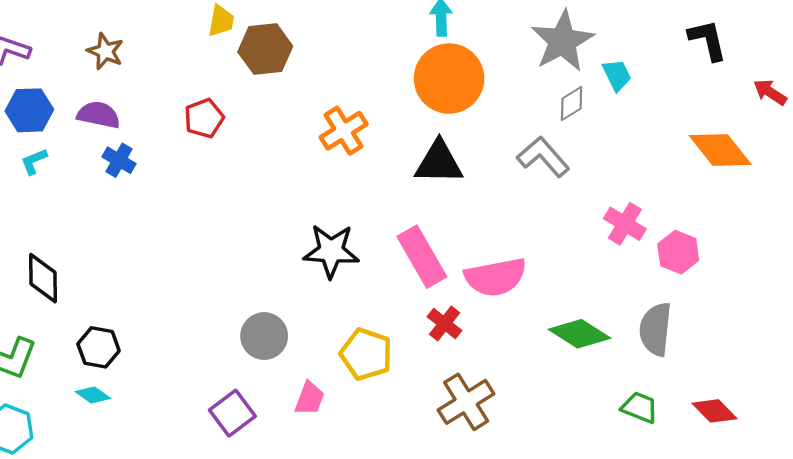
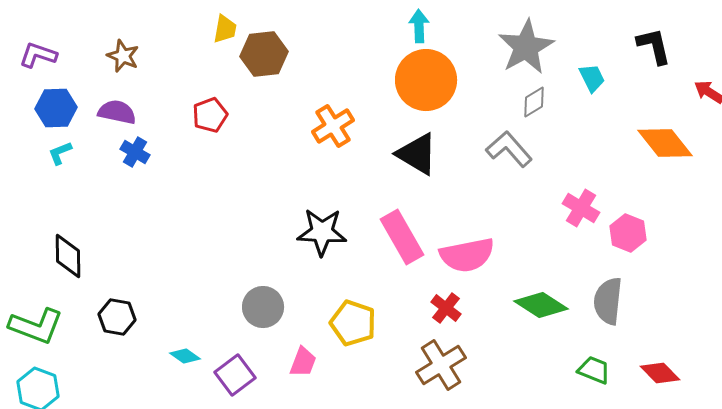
cyan trapezoid: (617, 75) -> (592, 78), moved
black triangle: (439, 162) -> (417, 154), turned 30
red cross: (445, 324) -> (446, 308), moved
cyan diamond: (93, 395) -> (185, 356), moved

